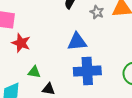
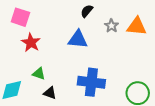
blue triangle: (77, 42) -> (78, 39), moved

